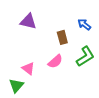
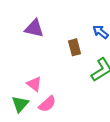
pink semicircle: (55, 61) -> (47, 104), moved

